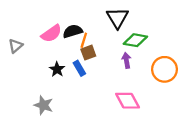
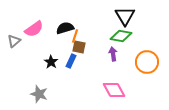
black triangle: (117, 18) -> (125, 16), moved
pink semicircle: (51, 34) -> (34, 29), moved
brown square: (88, 53) -> (79, 47), turned 32
blue rectangle: (79, 68) -> (71, 61), turned 56

